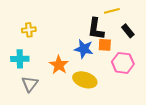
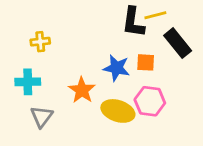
black L-shape: (96, 29) -> (133, 22), moved
black rectangle: (128, 31) -> (178, 43), size x1.5
pink hexagon: (123, 63) -> (150, 101), moved

